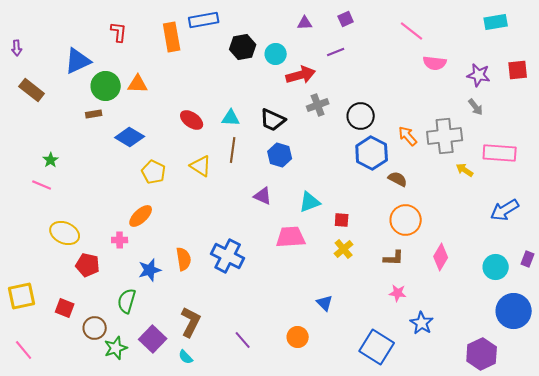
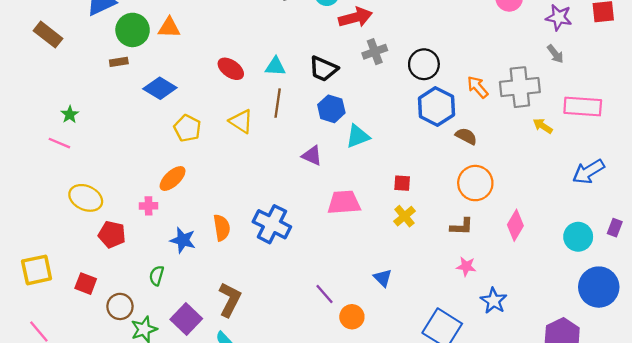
cyan triangle: (310, 202) -> (358, 136), moved
blue star: (150, 270) -> (183, 240), turned 30
green semicircle: (127, 301) -> (157, 276), size x0.7
purple line: (243, 340) -> (325, 294), moved

